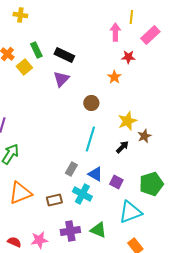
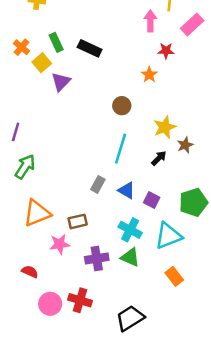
purple triangle: (61, 79) -> (61, 82), moved
cyan cross: (82, 194) -> (130, 230), moved
pink star: (39, 240) -> (60, 244), moved

